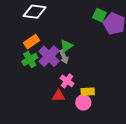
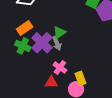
green cross: (30, 60) -> (23, 46), turned -35
yellow rectangle: (88, 92) -> (80, 78), turned 72

